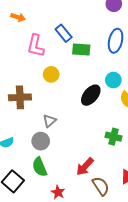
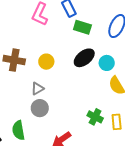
yellow circle: (51, 74) -> (46, 62), moved
black ellipse: (91, 95) -> (84, 58), moved
gray circle: (41, 141) -> (40, 108), moved

